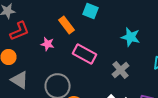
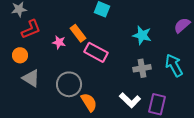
orange rectangle: (66, 25) -> (78, 33), moved
gray cross: (120, 70) -> (142, 68), moved, turned 30

